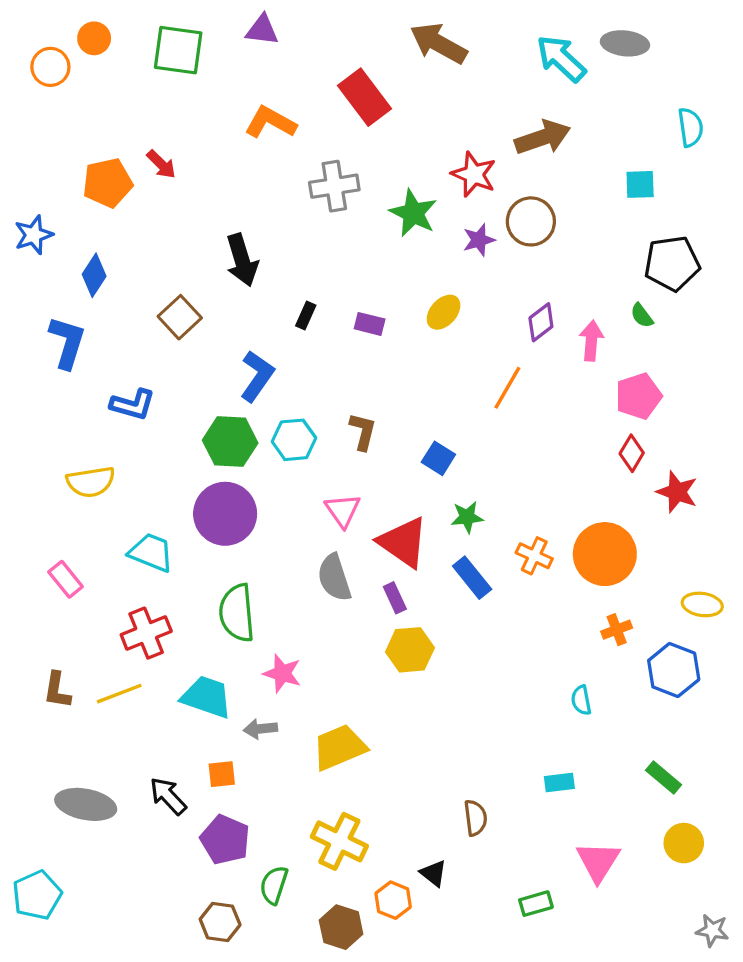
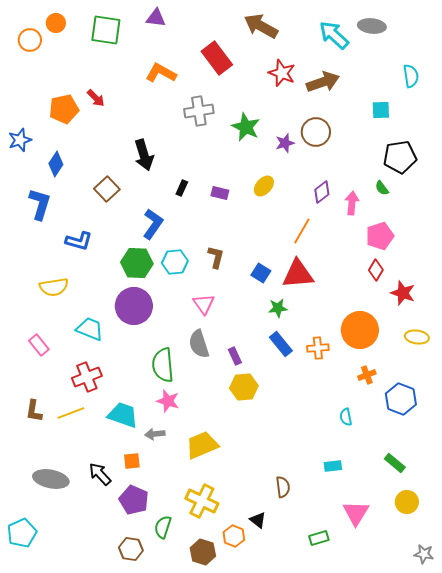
red star: (474, 174) -> (282, 73), moved
red triangle: (403, 542) -> (298, 274), moved, turned -40
orange cross: (534, 556) -> (318, 348), moved, turned -30
yellow ellipse: (702, 604) -> (417, 337), moved
green semicircle: (237, 613) -> (163, 365), moved

